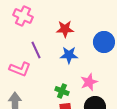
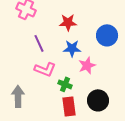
pink L-shape: (20, 69) -> (45, 69), moved
pink star: (89, 82) -> (87, 65), moved

